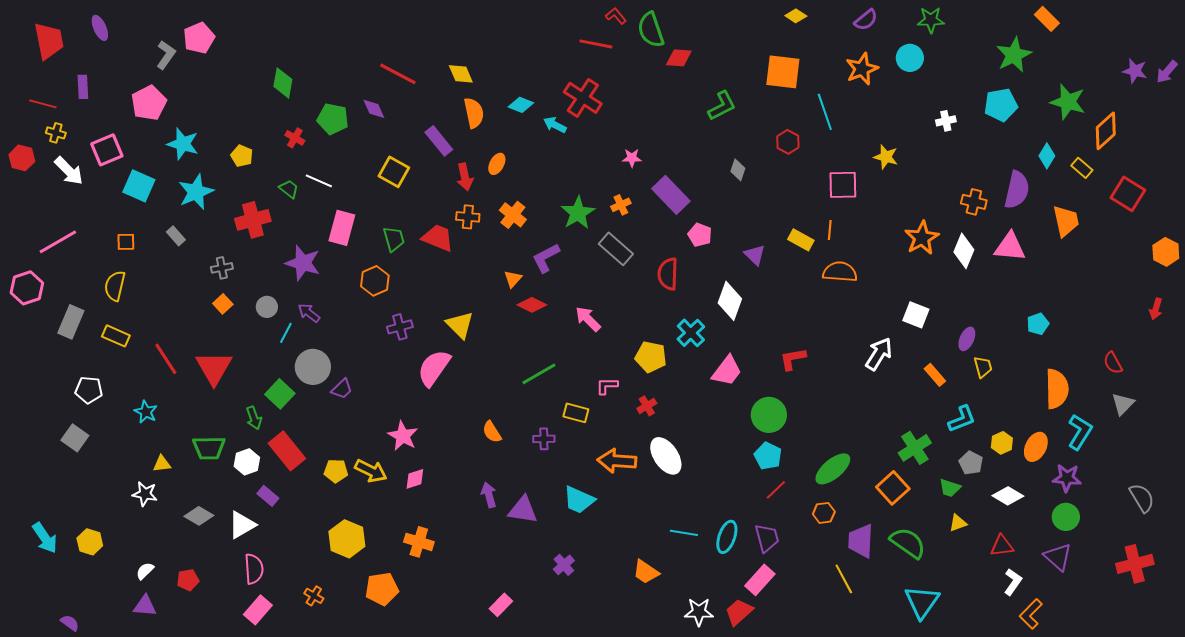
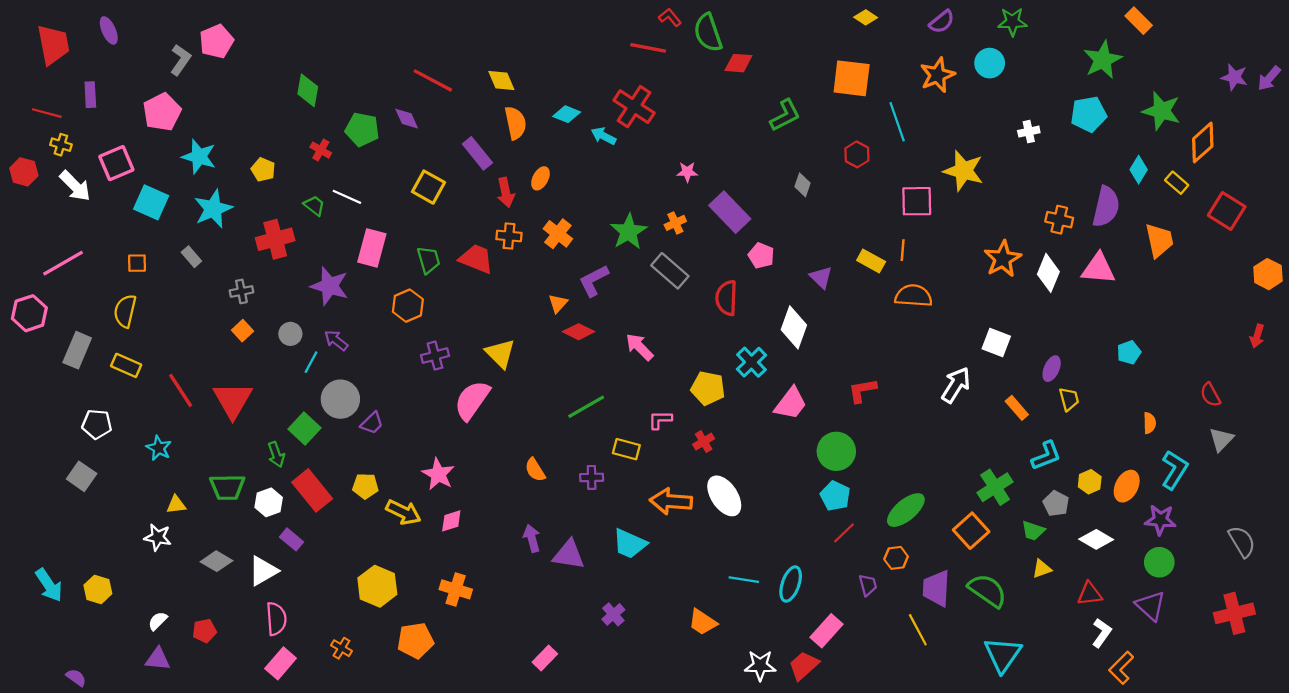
yellow star: (886, 157) -> (964, 171), size x1.5
orange semicircle: (1057, 389) -> (1149, 423), size x0.5
yellow pentagon: (336, 471) -> (365, 486), moved
purple trapezoid: (767, 538) -> (868, 585), moved, size x0.7

